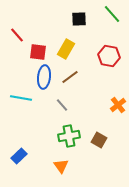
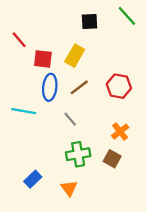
red hexagon: (109, 56) -> (119, 86), moved
orange cross: (118, 105) -> (120, 132), moved
blue rectangle: (19, 156) -> (33, 179), moved

